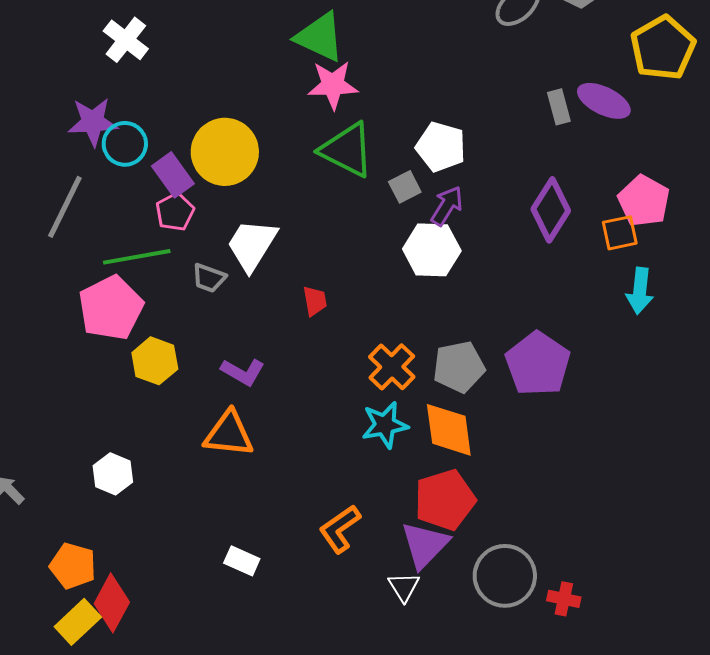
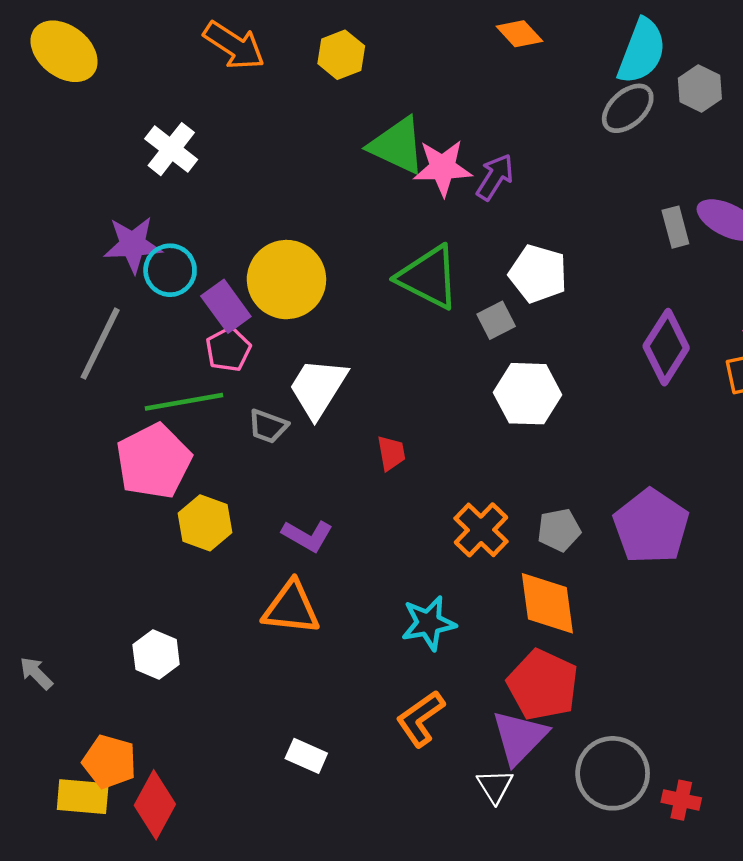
pink star: (333, 85) -> (443, 168), moved
purple arrow: (447, 206) -> (495, 177), moved
gray pentagon: (459, 367) -> (559, 530), size x0.7
cyan star: (385, 425) -> (429, 623), moved
red pentagon: (445, 500) -> (543, 685), turned -30
yellow rectangle: (78, 622) -> (83, 797), moved, turned 48

